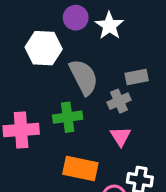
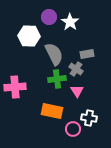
gray cross: (119, 101) -> (76, 69), turned -32
green cross: (68, 117) -> (57, 79), moved

